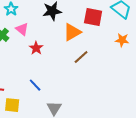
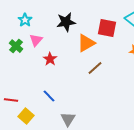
pink triangle: (22, 29) -> (36, 40), turned 32
yellow square: (12, 105) -> (26, 116), turned 35

